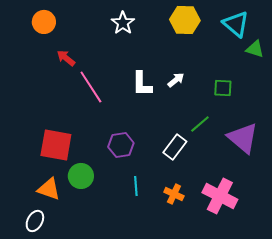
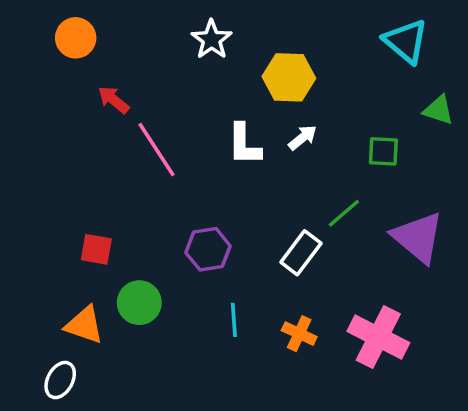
yellow hexagon: (185, 20) -> (289, 77), moved
green triangle: (255, 49) -> (438, 110), moved
red square: (56, 145) -> (96, 249), size x0.6

